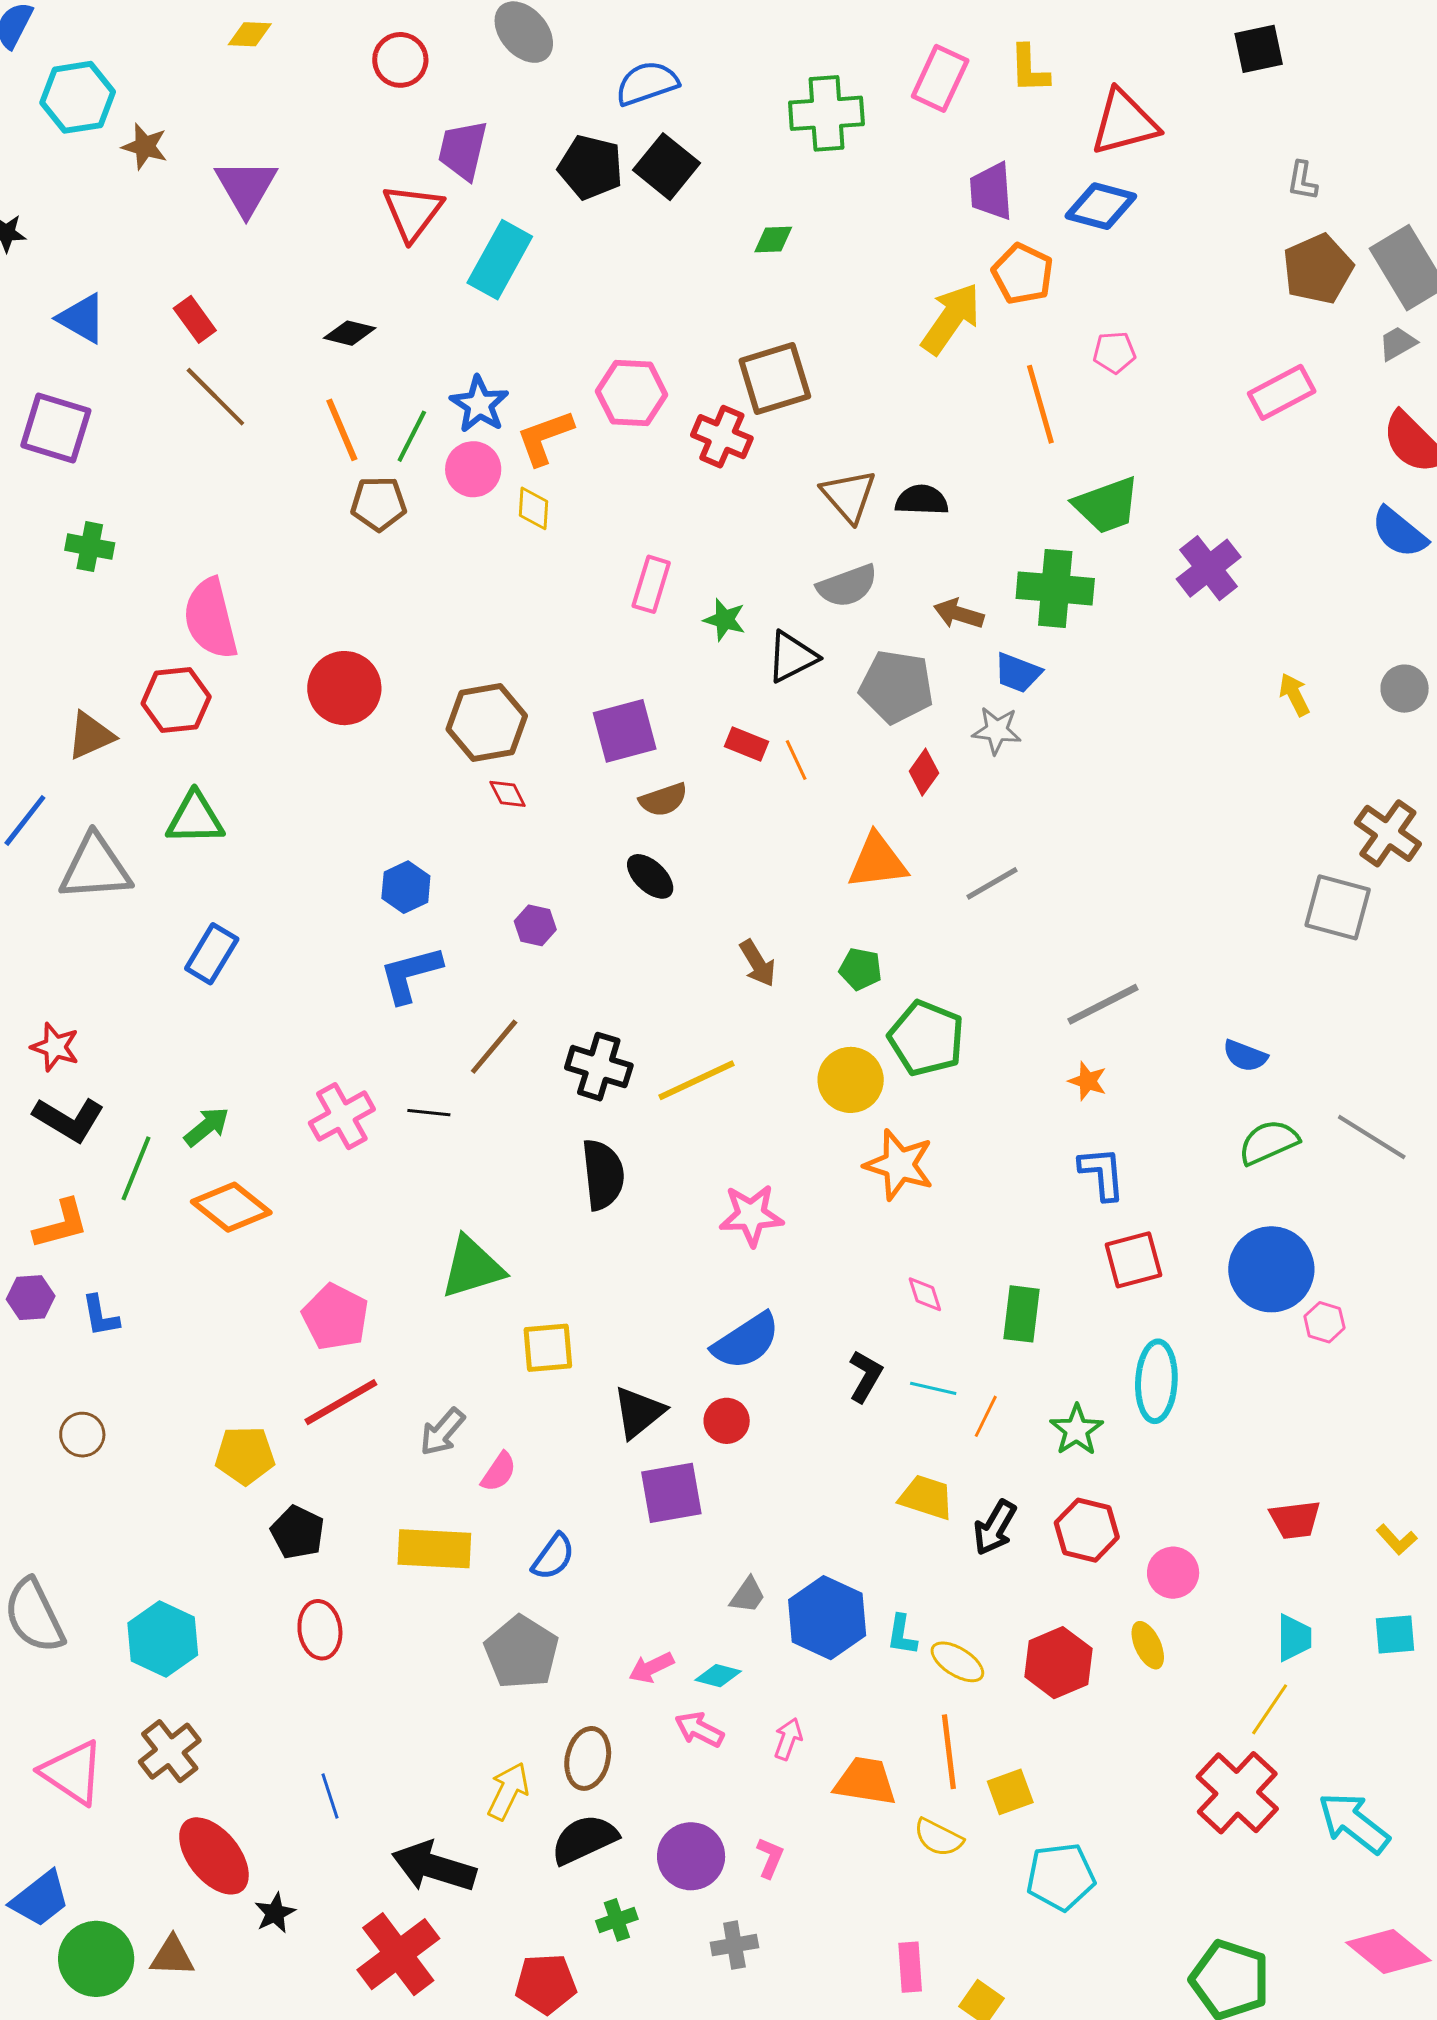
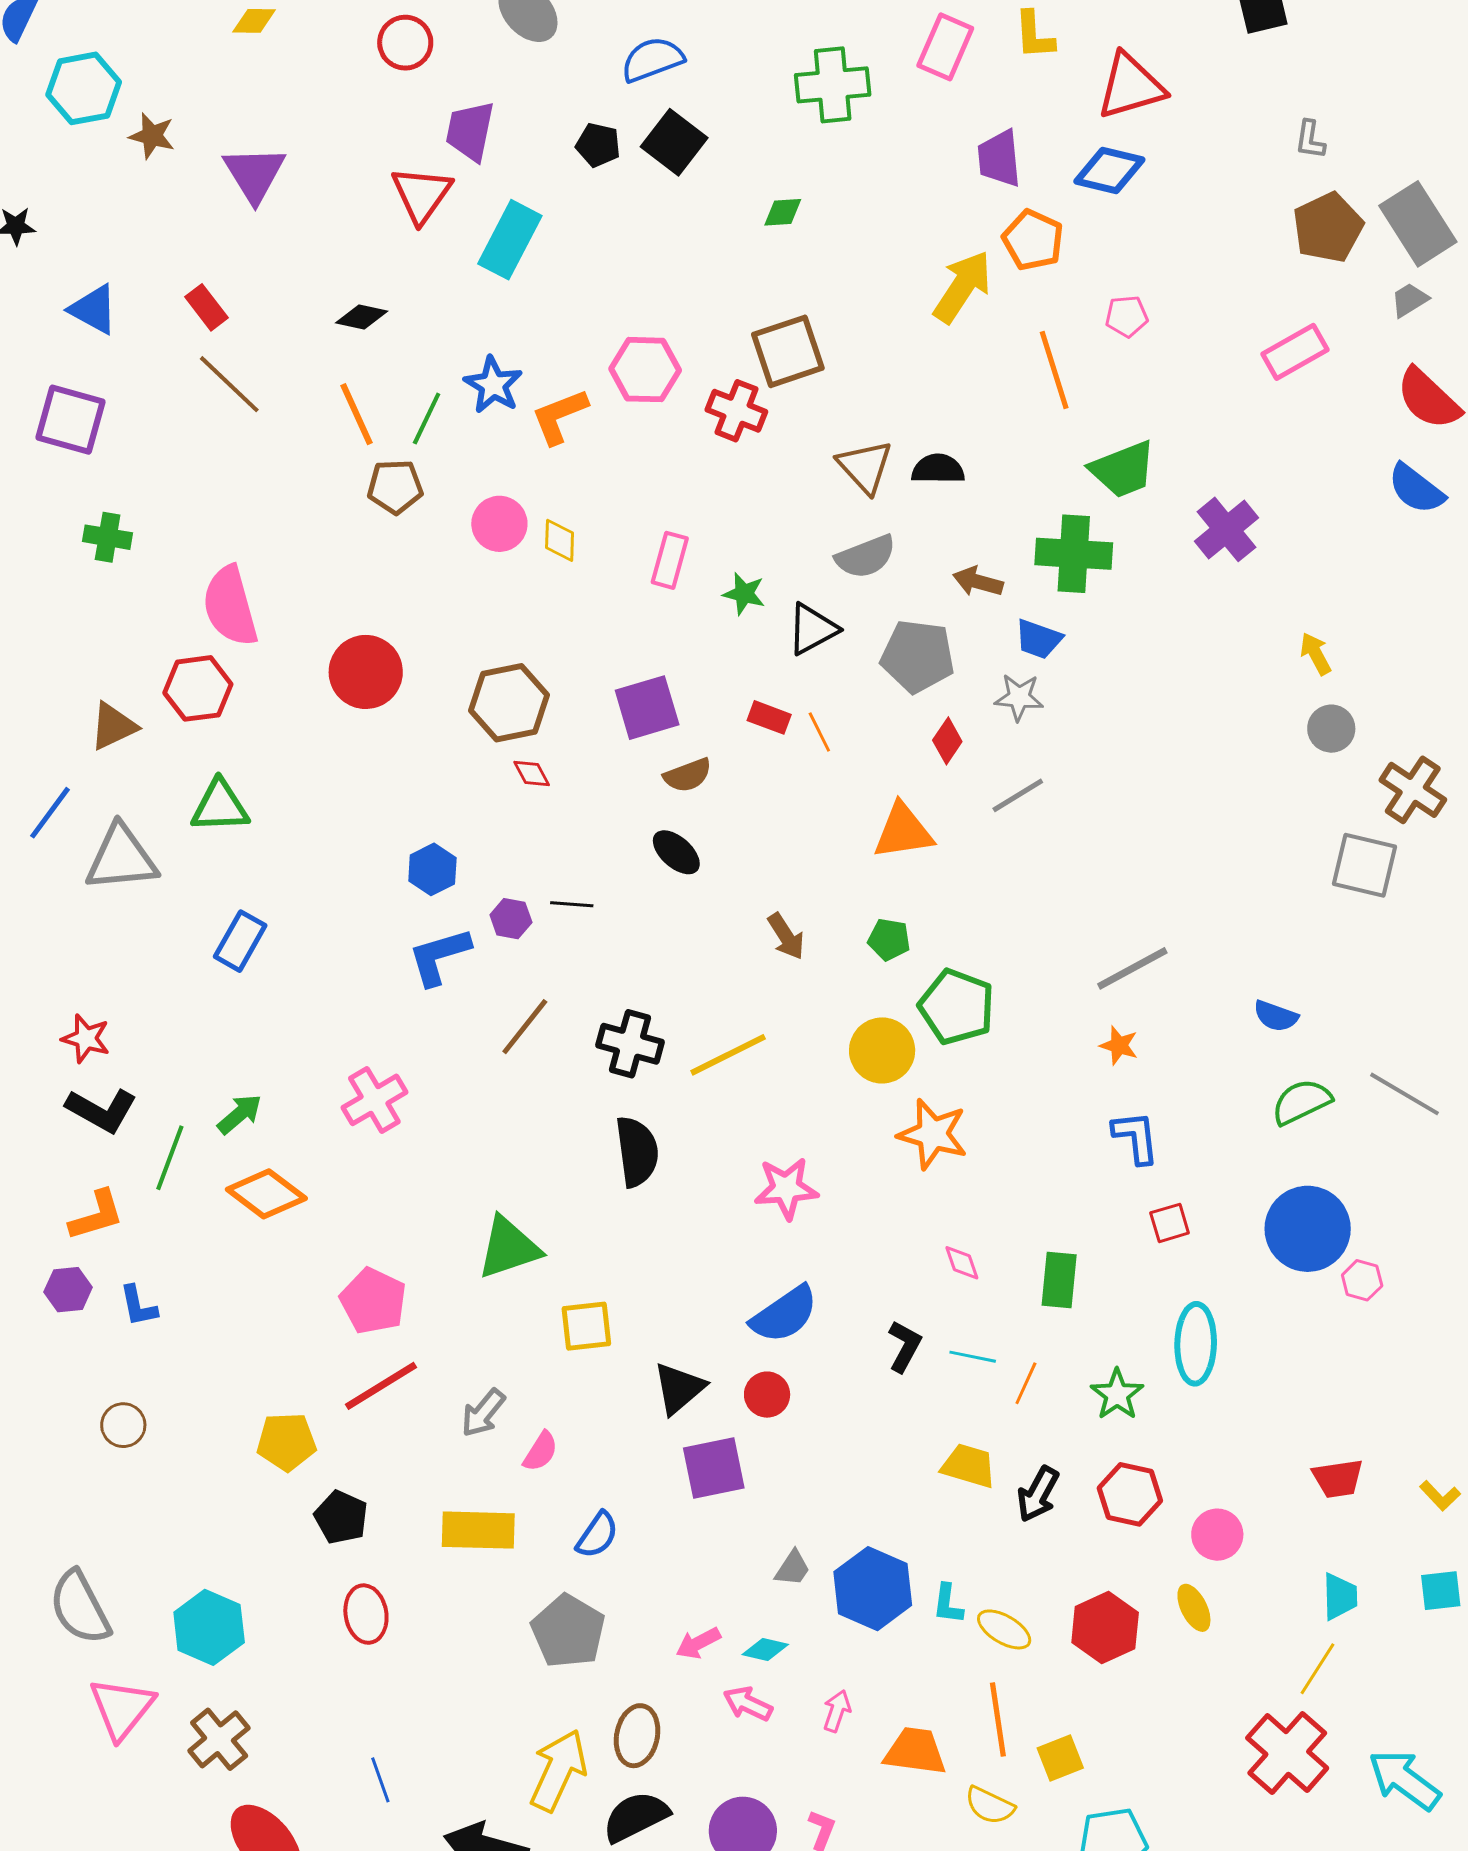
black pentagon: (590, 167) -> (598, 145), size x0.7
pink circle: (473, 469) -> (499, 524), moved
yellow diamond: (534, 508) -> (560, 540), moved
gray circle: (1405, 689) -> (1331, 729), moved
gray line: (992, 883) -> (1018, 795), moved
purple hexagon: (535, 925) -> (511, 919), moved
black line: (429, 1113) -> (572, 904), moved
red square: (1133, 1260) -> (1170, 1223), size x0.7
pink triangle: (72, 1772) -> (122, 1708), moved, turned 36
yellow arrow: (508, 1791) -> (558, 1770), size x1.4

